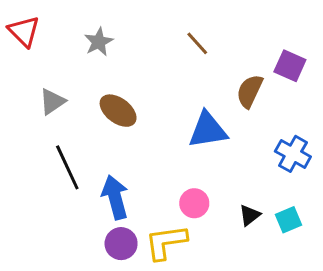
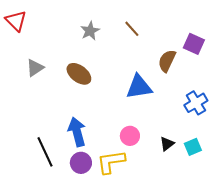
gray star: (99, 42) -> (90, 31), moved
blue cross: (293, 154) -> (196, 103), turned 30
black line: (67, 167) -> (45, 152), moved

